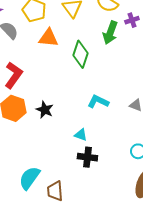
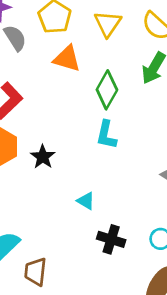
cyan L-shape: (98, 102) -> (106, 135), moved, turned -115
black cross: (87, 157) -> (111, 239), moved

